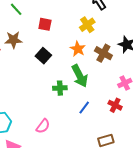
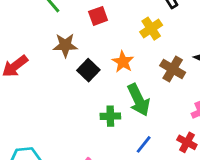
red square: (45, 24) -> (98, 16), moved, turned -32
brown star: (13, 40) -> (65, 45), moved
orange star: (78, 49) -> (123, 62), moved

